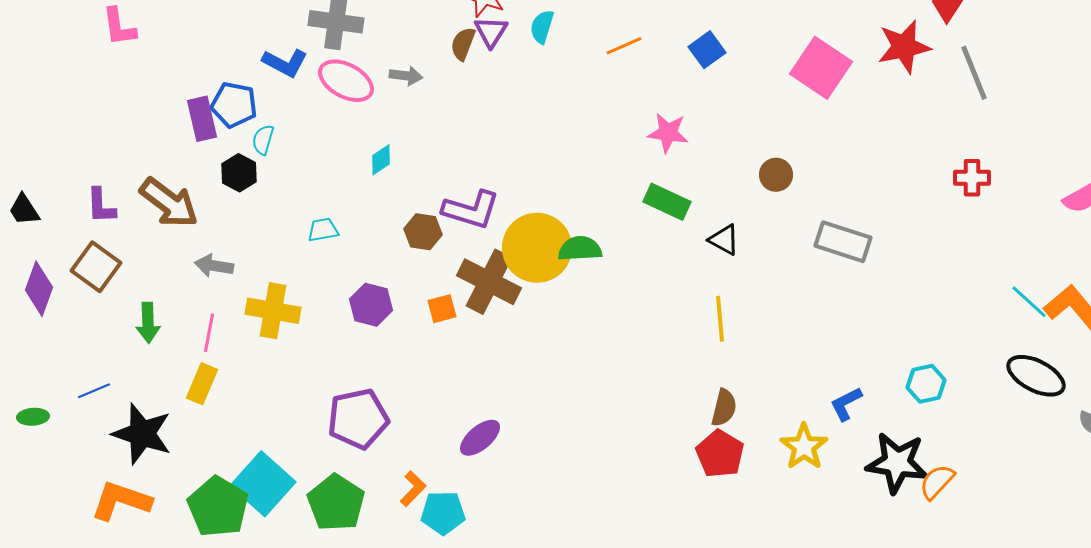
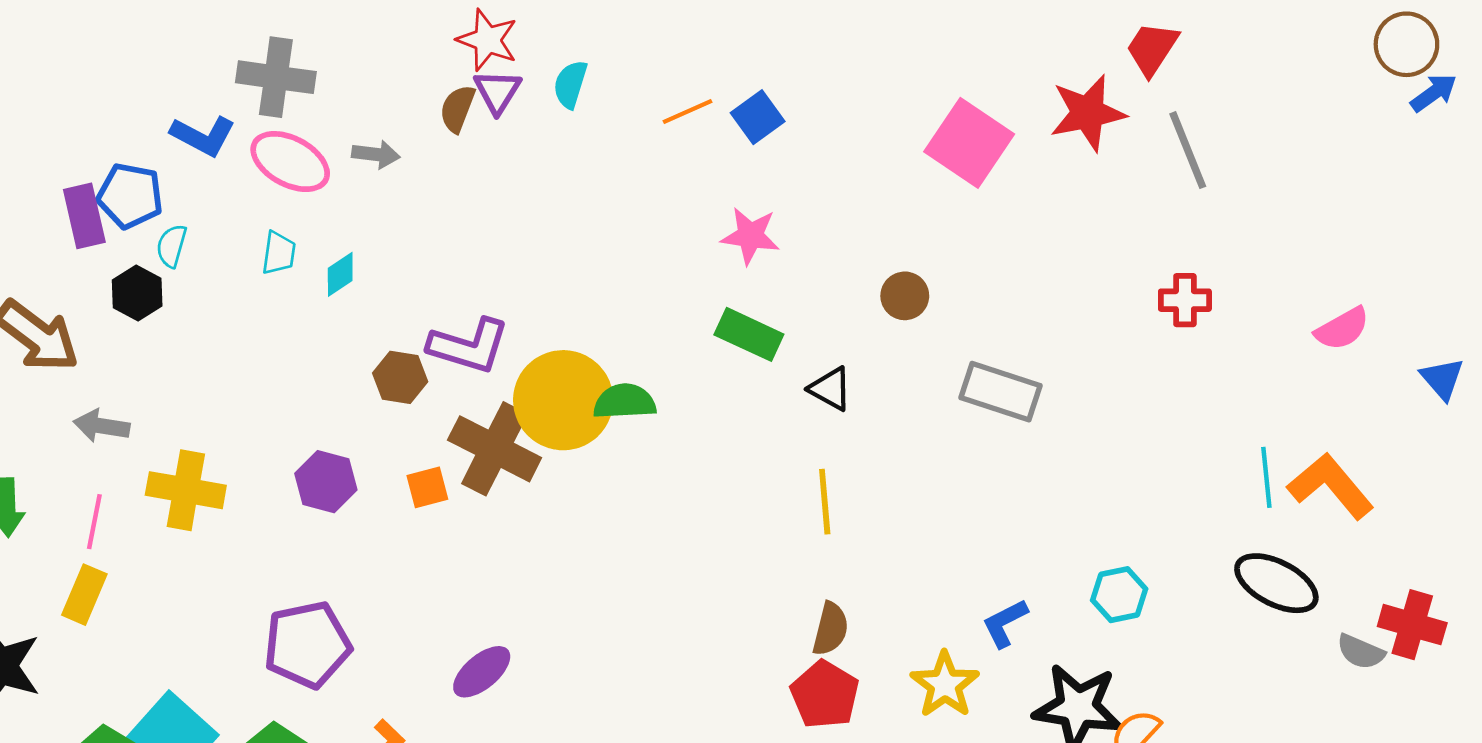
blue square: (707, 50) -> (758, 117), moved
cyan trapezoid: (323, 230) -> (279, 253), moved, turned 108
cyan line: (1029, 302) -> (1266, 477), turned 42

